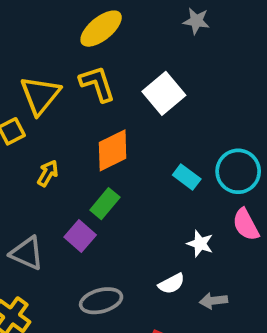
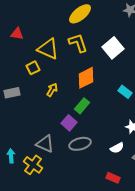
yellow triangle: (40, 95) -> (48, 49), turned -45
gray triangle: (27, 253) -> (45, 144), moved
gray ellipse: (101, 301) -> (80, 144), moved

